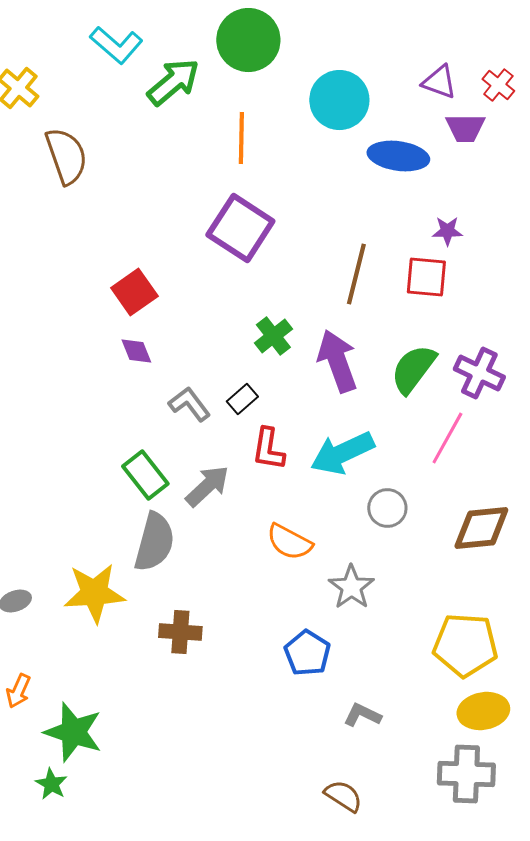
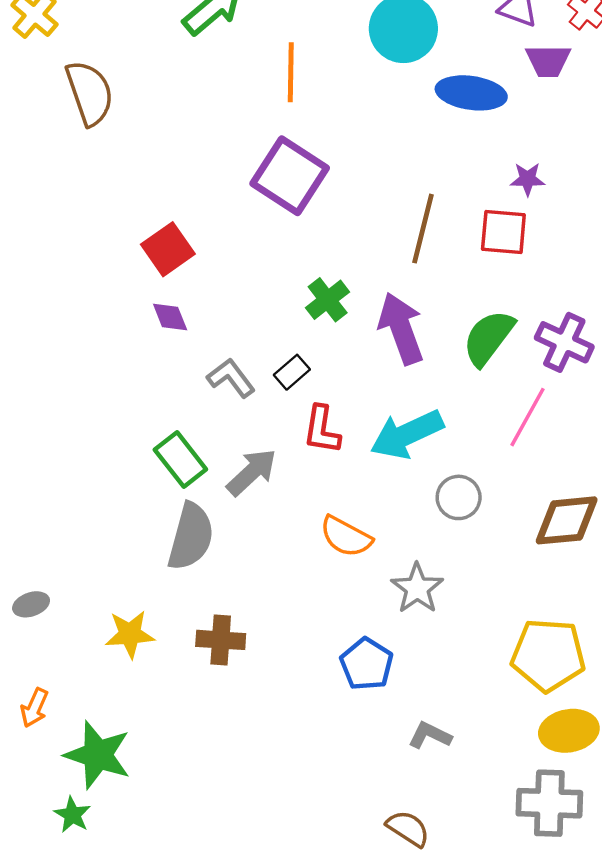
yellow star: (94, 593) -> (130, 634), moved, size x0.7

